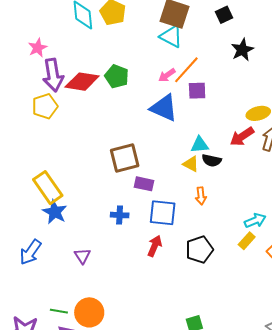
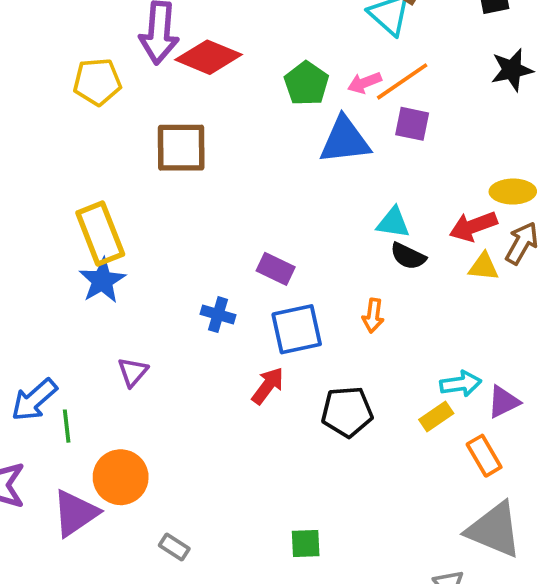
green pentagon: (117, 76) -> (306, 83), moved
yellow pentagon: (45, 106) -> (97, 82), moved
blue triangle: (164, 108) -> (345, 140), turned -44
brown square: (125, 158) -> (181, 148), moved
yellow triangle: (191, 164) -> (484, 267), moved, turned -36
blue square: (163, 213) -> (297, 329), turned -32
blue arrow: (30, 252) -> (34, 400), moved
green line: (59, 311) -> (67, 426), moved, turned 60

